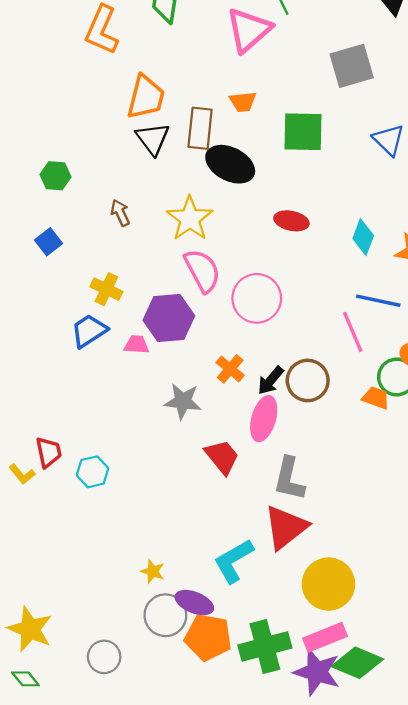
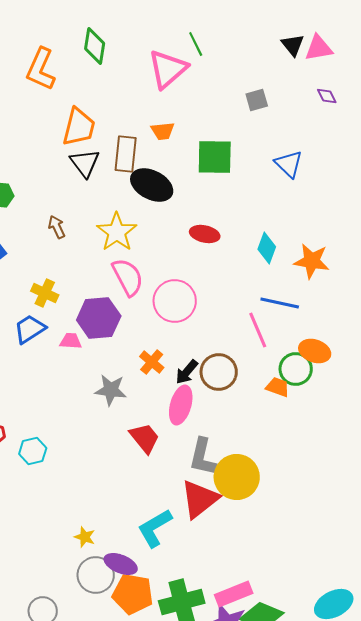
gray square: (352, 66) -> (257, 100), size x0.6
yellow circle: (328, 584) -> (237, 477), moved

